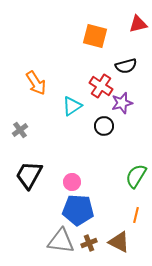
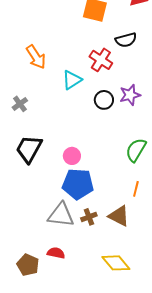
purple star: (122, 103) -> (130, 95), moved

